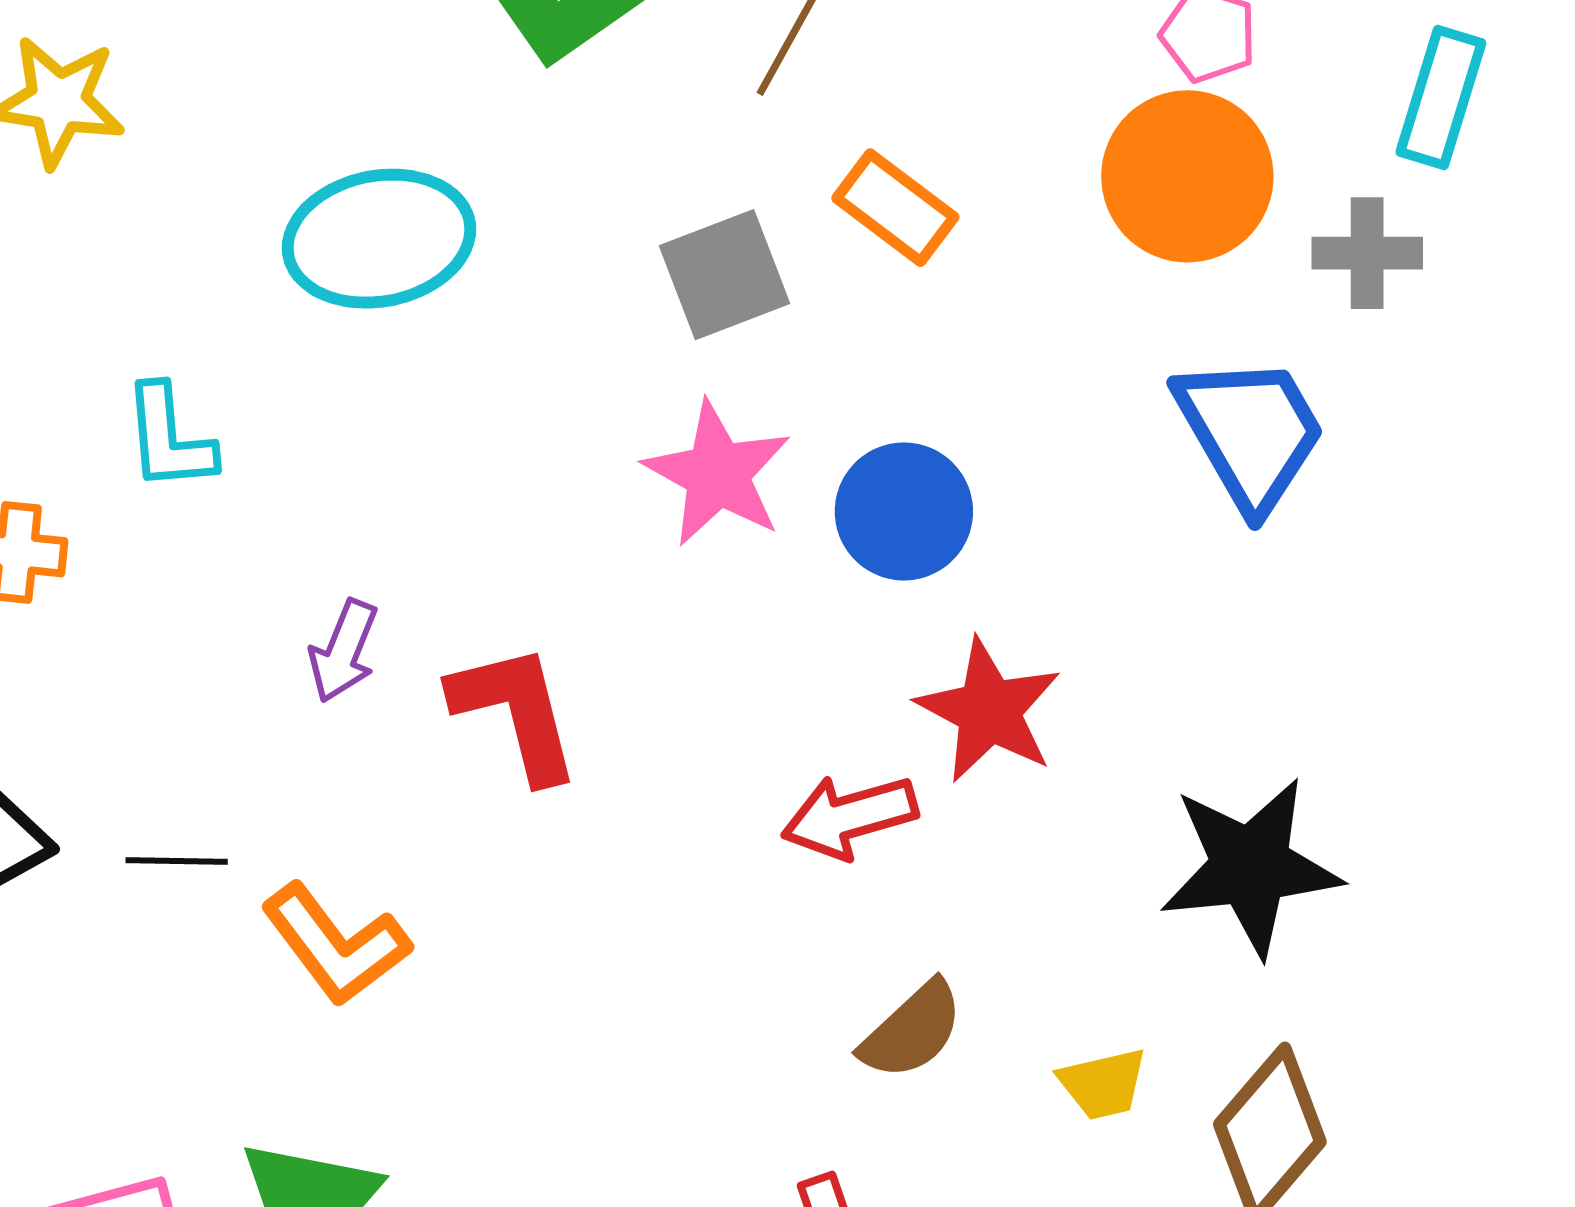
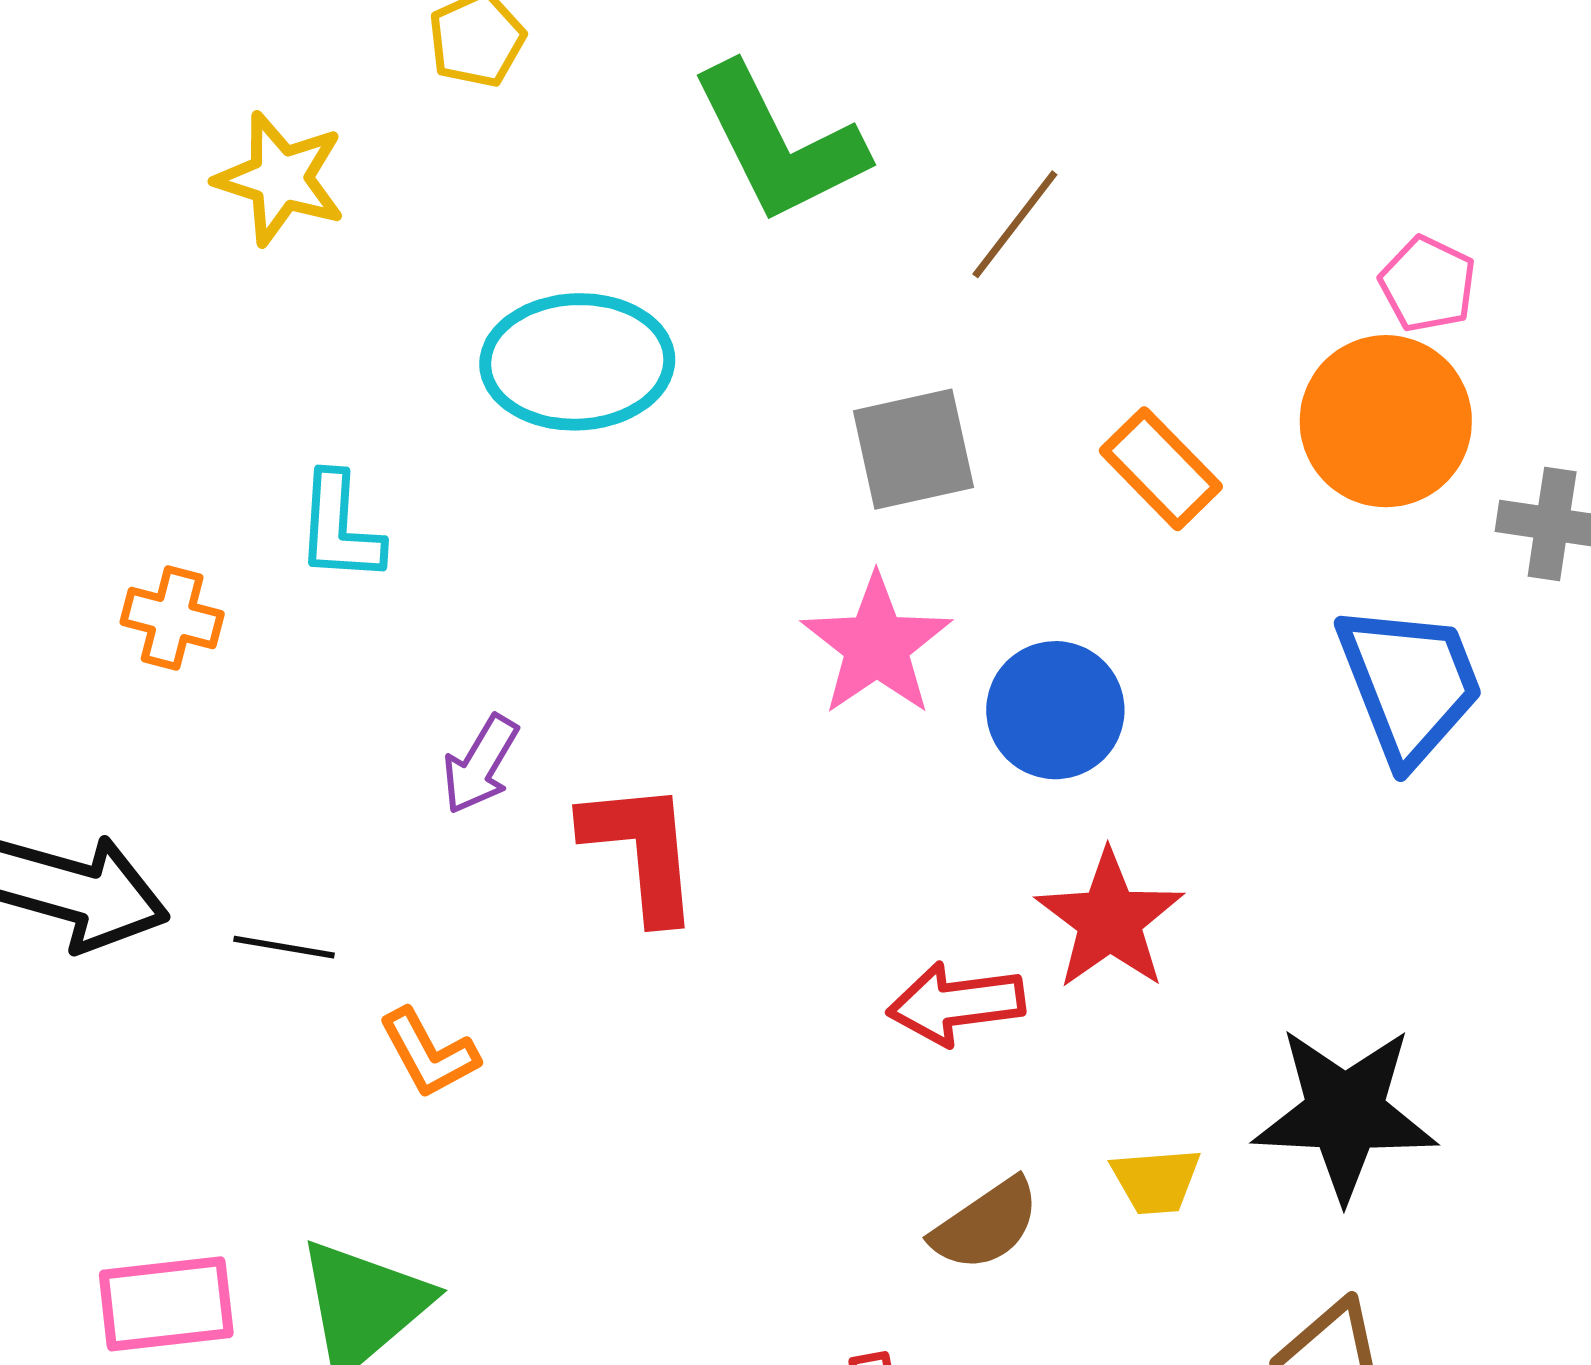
orange rectangle: (895, 208) -> (1161, 469), moved
orange L-shape: (336, 945) -> (429, 1053), size x0.7
yellow trapezoid: (1103, 1084) -> (1156, 1181), moved

